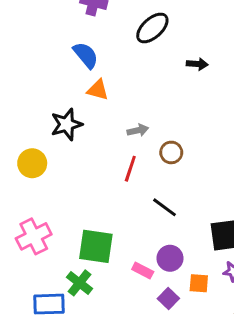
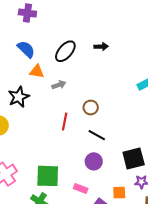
black ellipse: (152, 28) -> (65, 51), moved
gray arrow: (138, 130) -> (59, 85), moved
black line: (165, 207) -> (97, 135), moved
purple circle: (170, 258) -> (94, 161), moved

